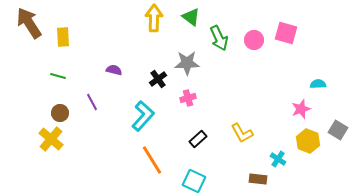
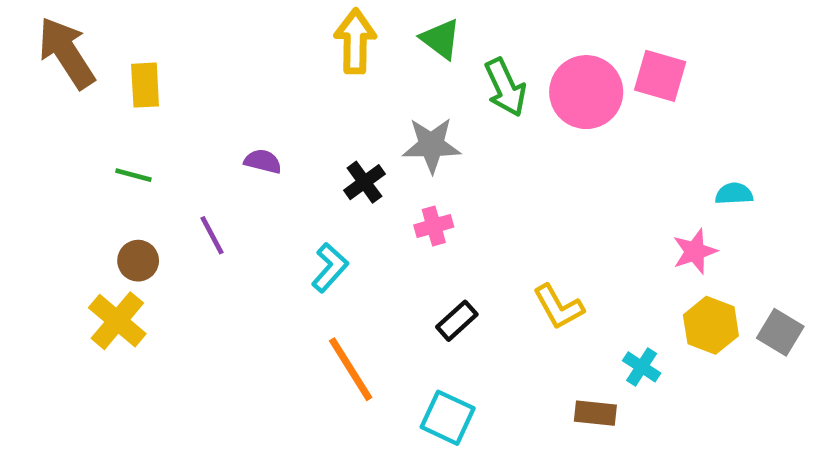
pink circle: (254, 40) -> (586, 92), size x1.6
cyan L-shape: (143, 116) -> (330, 268), size x0.7
gray square: (338, 130) -> (780, 332), moved

